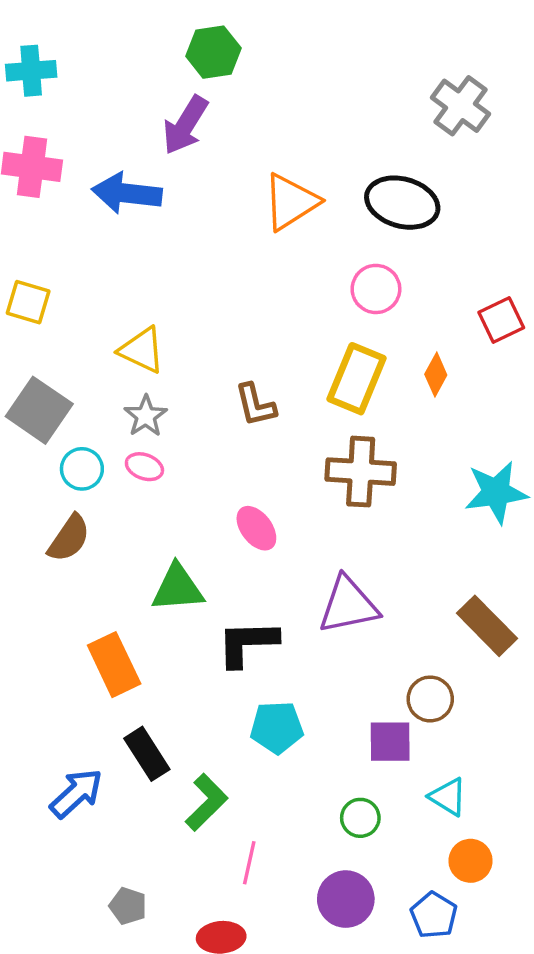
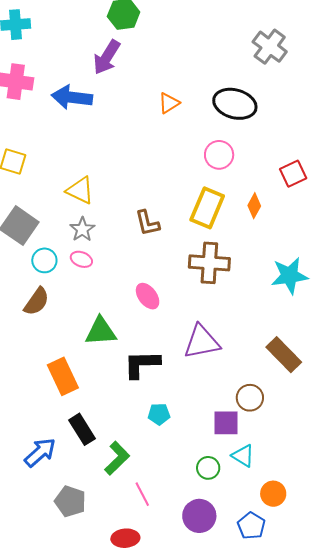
orange triangle: (291, 202) -> (169, 103), size x0.6
cyan pentagon: (277, 727) -> (159, 414), size x0.7
cyan triangle: (448, 797) -> (243, 456), moved
pink line: (249, 863) -> (142, 494), turned -40
gray pentagon: (128, 906) -> (70, 501), moved, size x1.4

